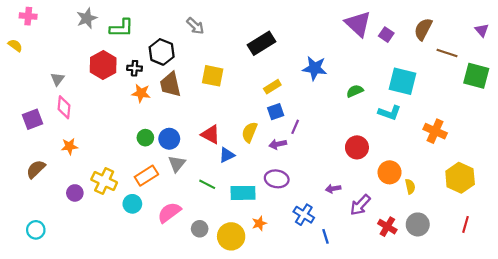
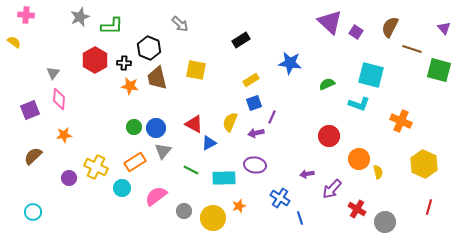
black rectangle: (261, 43) -> (241, 40), size x0.7
gray circle: (418, 224) -> (385, 222), moved

